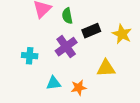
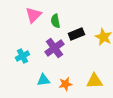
cyan cross: (30, 56) -> (22, 56), turned -32
yellow triangle: (106, 68) -> (94, 81), moved

